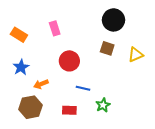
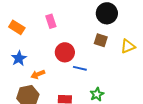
blue line: (83, 88) -> (80, 68), moved

